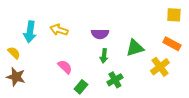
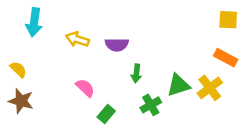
cyan arrow: (30, 32) -> (34, 22), moved
purple semicircle: (100, 34) -> (117, 45), moved
green triangle: (135, 48) -> (178, 85), moved

